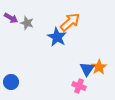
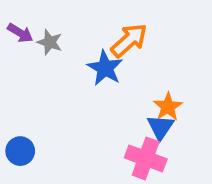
orange star: (99, 67) -> (168, 107), moved
pink cross: (79, 86) -> (146, 158), size x1.5

